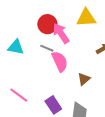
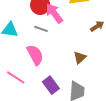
pink semicircle: (60, 61) -> (35, 55), moved

